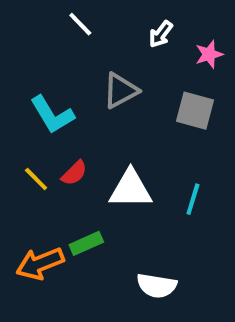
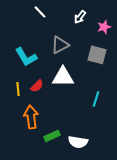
yellow line: (36, 179) -> (18, 89), turned 40
white triangle: (131, 189) -> (63, 77), moved
green rectangle: (86, 243) -> (52, 136), moved
orange arrow: (40, 264) -> (31, 117), moved, turned 105

